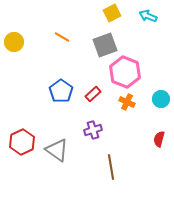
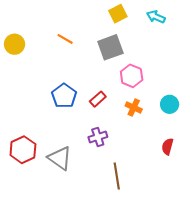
pink hexagon: (125, 72) -> (132, 76), size x0.7

